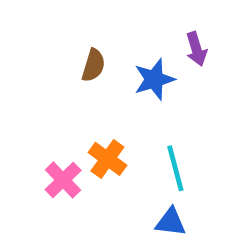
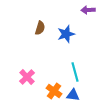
purple arrow: (196, 49) -> (88, 10), moved, turned 104
orange cross: (107, 159) -> (54, 91), moved

